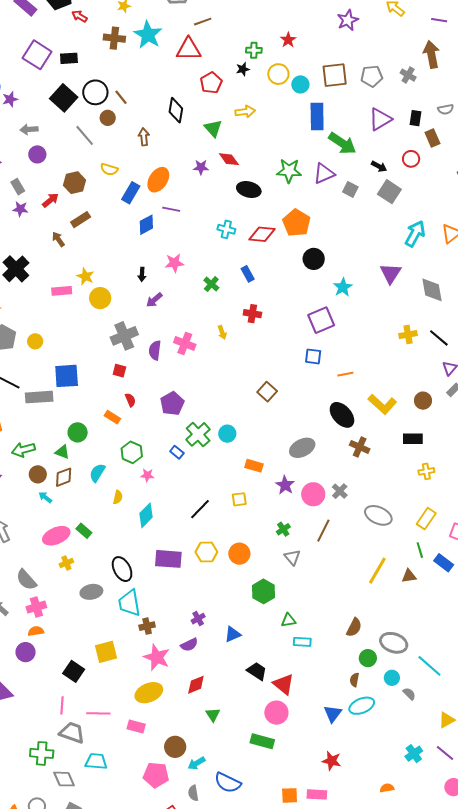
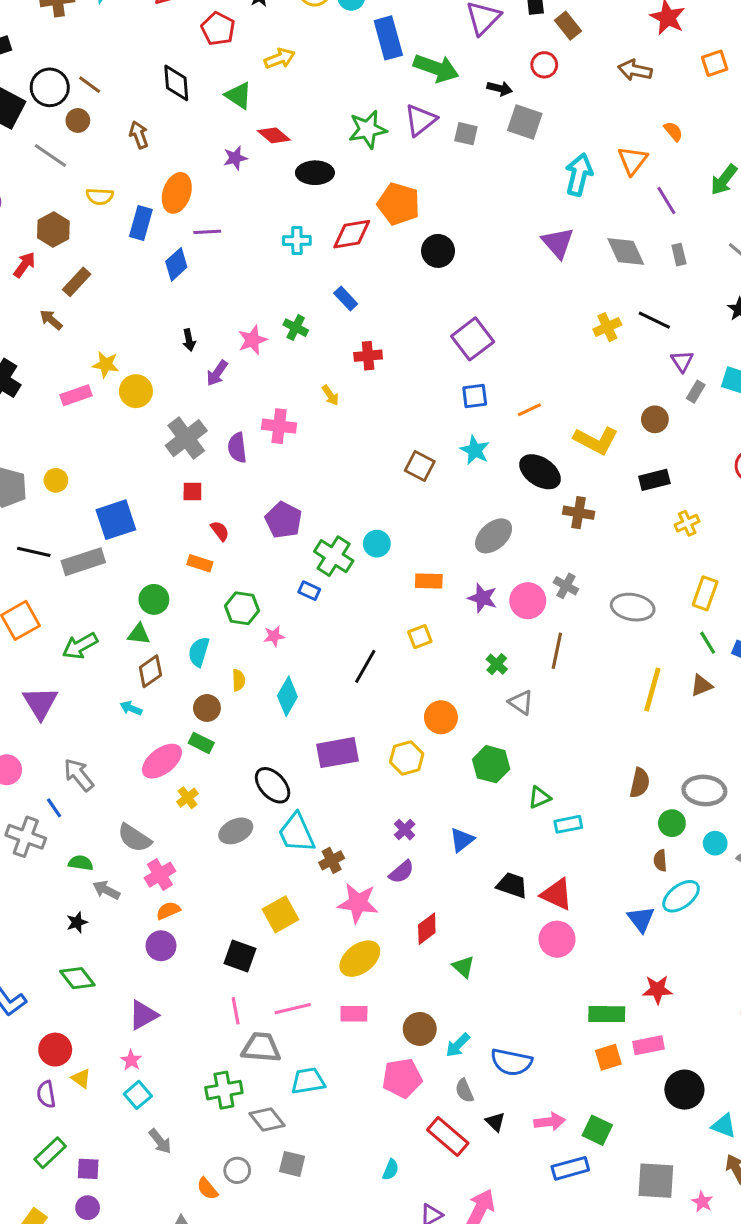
pink star: (174, 263) -> (253, 340), moved
cyan star: (343, 287) -> (475, 450), moved
brown circle: (38, 474) -> (207, 708), moved
yellow hexagon: (206, 552) -> (407, 758), moved
green rectangle: (262, 741) -> (607, 1014), moved

